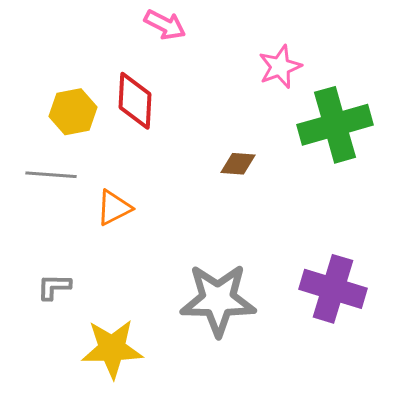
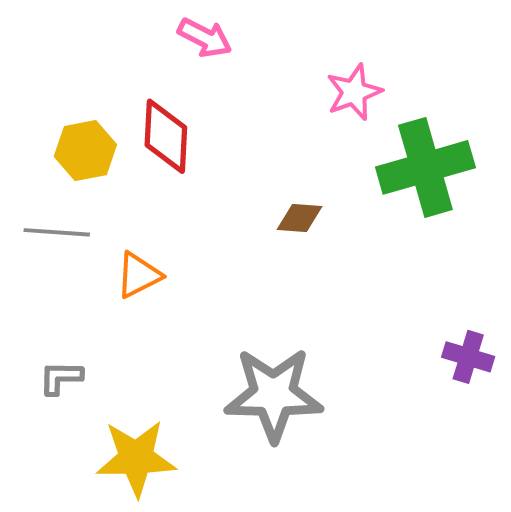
purple cross: (333, 289) -> (468, 357), moved, size x0.6

